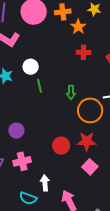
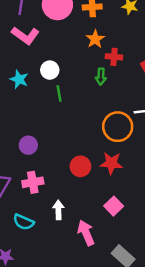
orange star: (78, 27) -> (95, 39), moved
green arrow: (71, 92) -> (101, 76), moved
pink square: (90, 167) -> (114, 206), moved
cyan semicircle: (28, 198) -> (24, 222), moved

